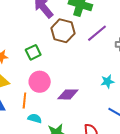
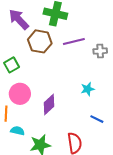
purple line: (97, 33) -> (74, 42), turned 30
purple diamond: (68, 94) -> (49, 105), turned -40

